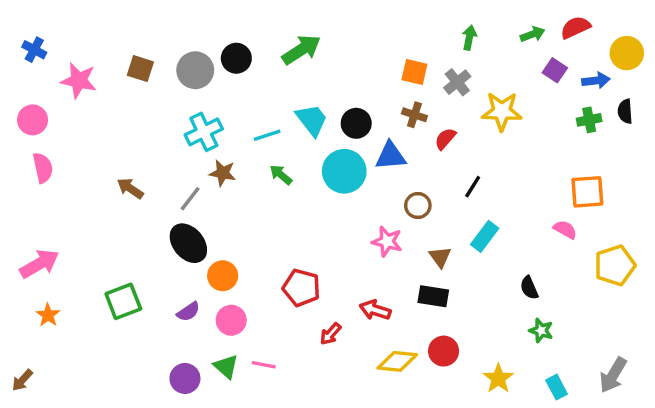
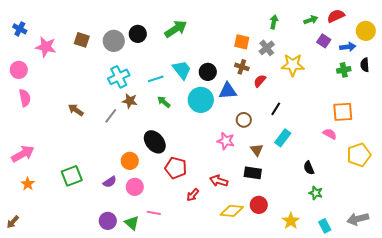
black ellipse: (188, 243) -> (155, 142), moved
green triangle: (226, 366) -> (132, 223), moved
gray arrow: (613, 375) -> (358, 219), turned 45

